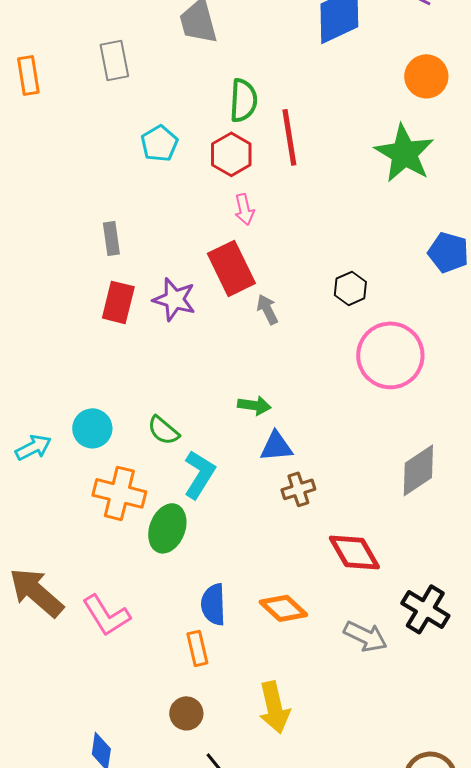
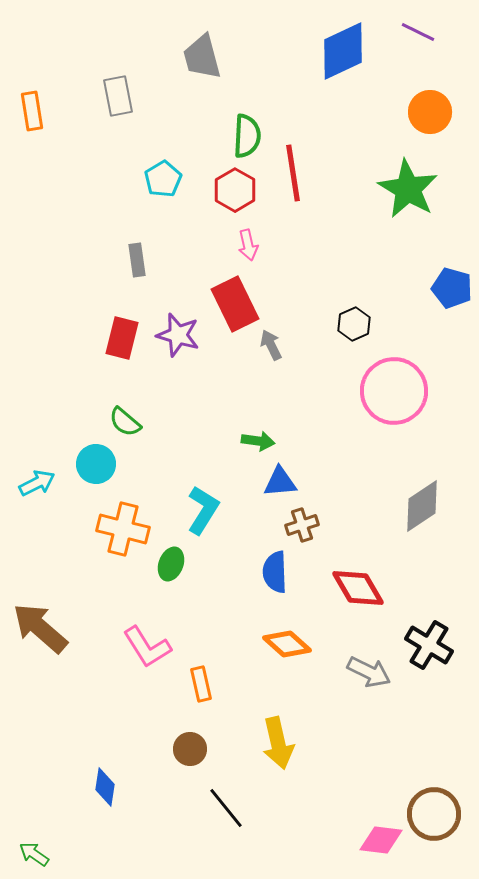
gray rectangle: (111, 238) -> (137, 260), moved
green semicircle: (163, 430) -> (125, 422), moved
green ellipse: (167, 528) -> (171, 564), size x0.7
blue semicircle: (213, 604) -> (275, 572), moved
pink L-shape: (106, 615) -> (147, 647), moved

